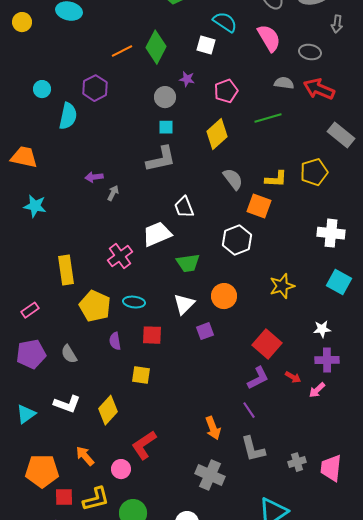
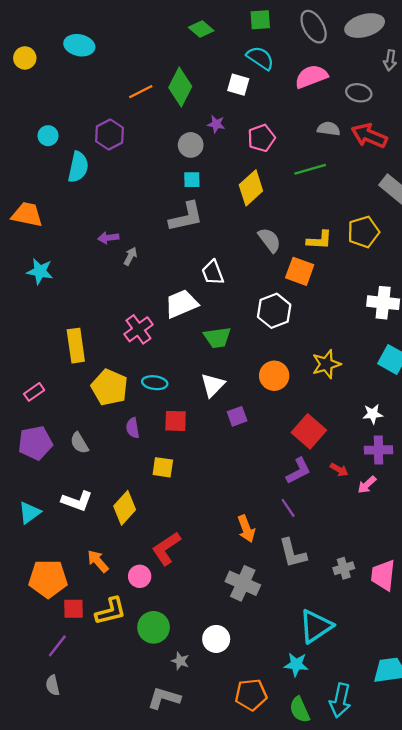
pink semicircle: (269, 38) -> (311, 77), turned -80
orange circle: (224, 296) -> (274, 376), moved

